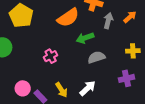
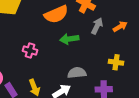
pink cross: (51, 56) -> (30, 51), turned 32
gray semicircle: (96, 57) -> (77, 73), moved

